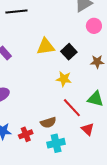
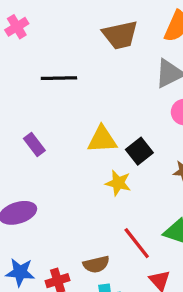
yellow star: (64, 79) -> (118, 183), moved

